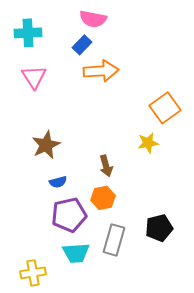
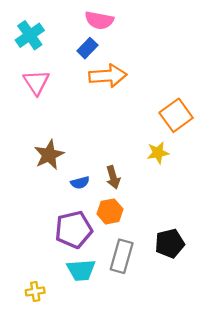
cyan cross: (28, 33) -> (30, 35), turned -32
blue semicircle: (58, 182) -> (80, 183), moved
yellow cross: (33, 273) -> (35, 291), size x0.7

